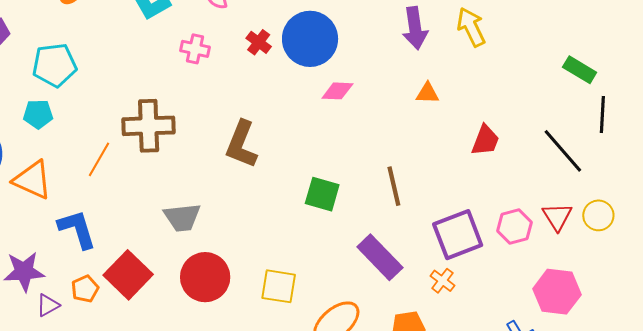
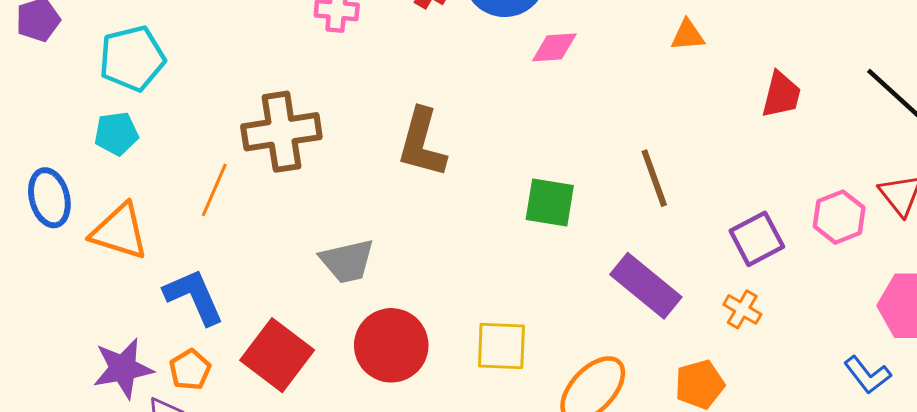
purple square: (458, 235) -> (757, 239), size x0.7
orange pentagon: (85, 289) -> (190, 370), moved

